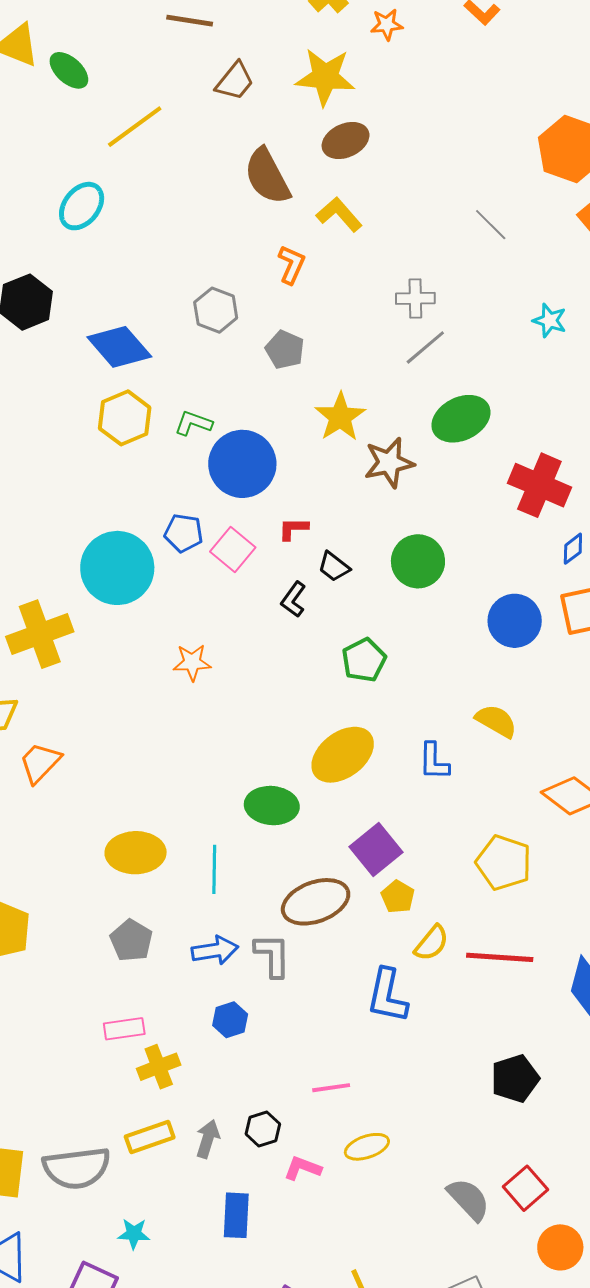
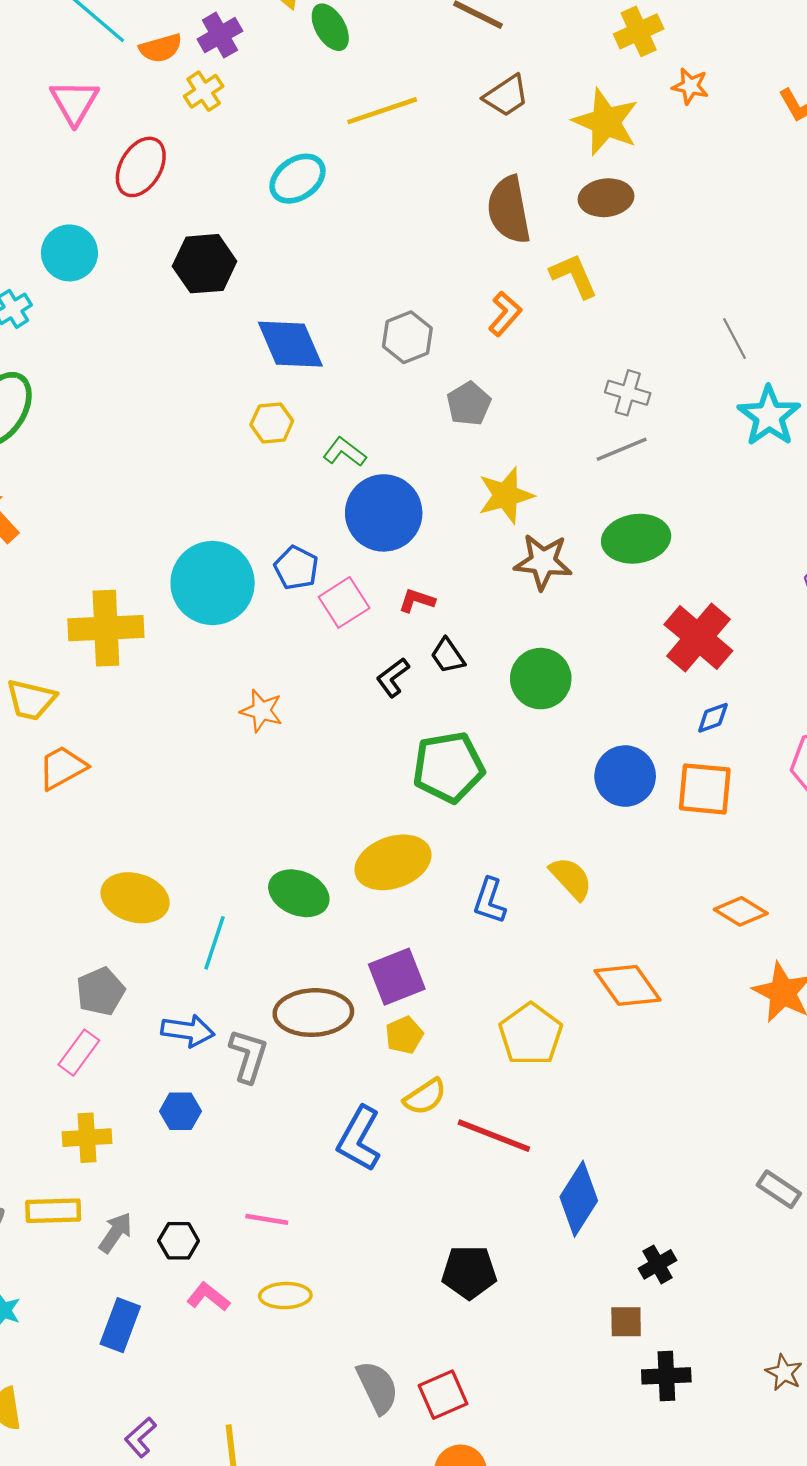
cyan star: (550, 320) -> (769, 416), moved, size x1.6
yellow hexagon: (125, 418) -> (272, 423), size x0.7
green pentagon: (364, 660) -> (448, 767), size x1.4
pink rectangle: (124, 1029) -> (79, 1053), moved, turned -63

